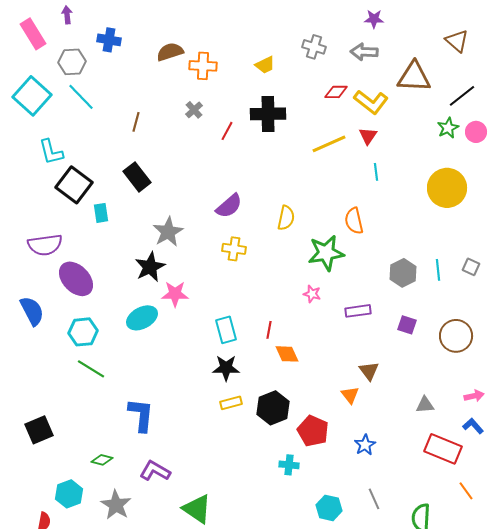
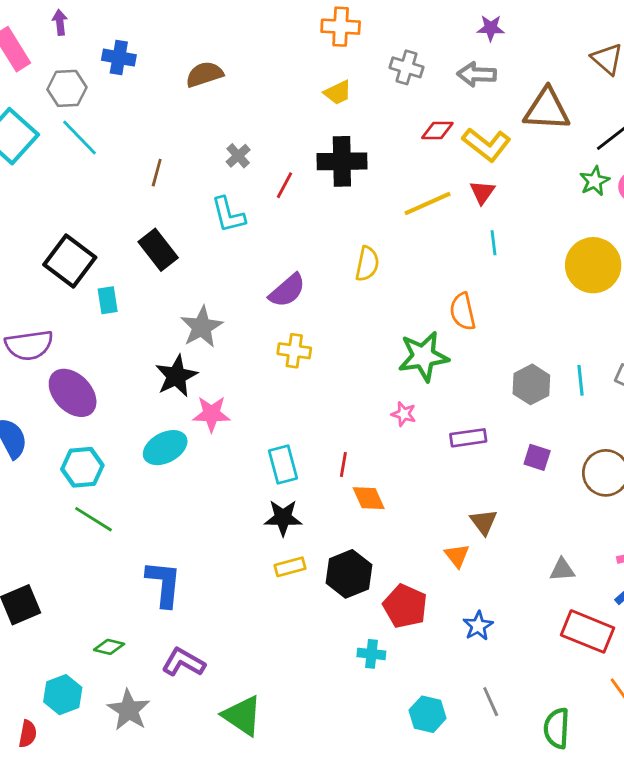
orange cross: (203, 66) -> (341, 27), moved
cyan L-shape: (51, 152) -> (228, 215), moved
yellow semicircle: (286, 218) -> (367, 264), moved

